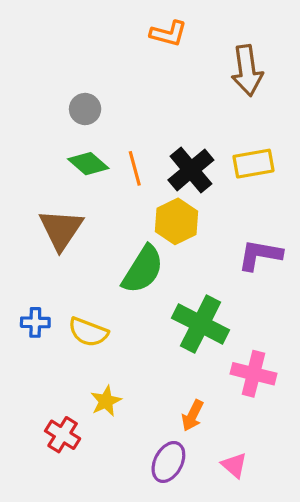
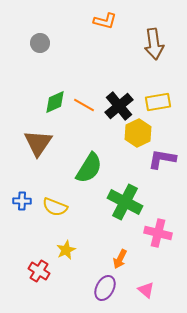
gray circle: (85, 109) -> (40, 43), moved
green diamond: (88, 164) -> (55, 102), turned -65
orange line: (135, 168) -> (84, 105), turned -45
yellow hexagon: (176, 221) -> (138, 133), moved

